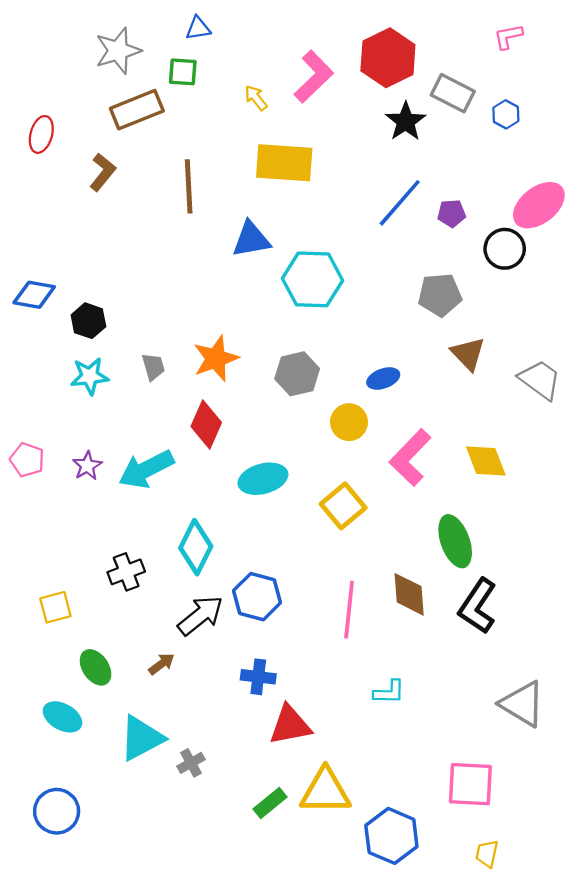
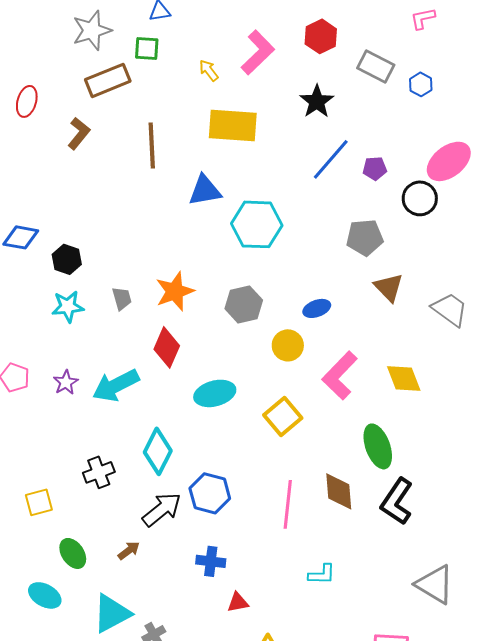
red hexagon: (388, 58) -> (321, 36), size x0.7
black star: (406, 121) -> (317, 101), moved
red triangle: (290, 725) -> (238, 602), size x0.6

